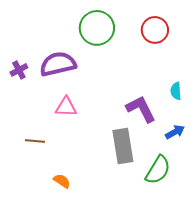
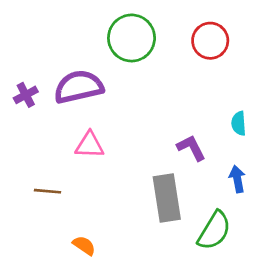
purple L-shape: (141, 109) -> (191, 148), size x0.7
blue arrow: (175, 132) -> (237, 179), turned -72

